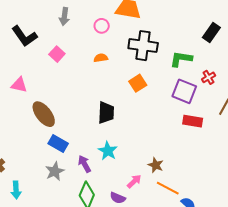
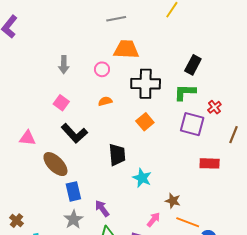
black rectangle: (211, 32) -> (193, 65), moved
black L-shape: (24, 36) -> (74, 133), moved
red rectangle: (193, 121) -> (210, 163), moved
blue rectangle: (58, 144) -> (73, 191), turned 54
cyan star: (108, 151) -> (142, 178), moved

